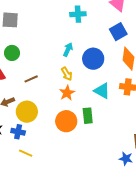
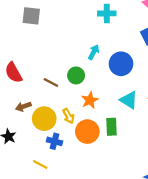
green circle: (12, 53) -> (76, 75), moved
yellow arrow: (67, 74) -> (69, 116), moved
brown line: (31, 79) -> (51, 83), turned 48
blue cross: (18, 132) -> (54, 141), moved

